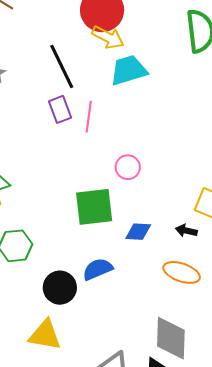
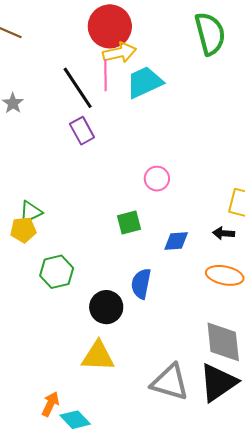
yellow arrow: (108, 37) -> (119, 53), turned -32
pink line: (89, 117) -> (106, 75), moved
green square: (94, 207) -> (129, 222), size x0.6
blue semicircle: (98, 269) -> (141, 284), turned -48

